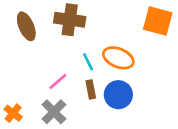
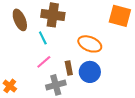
cyan line: (88, 62) -> (43, 38), moved
gray cross: (54, 112) -> (56, 85), moved, turned 30

